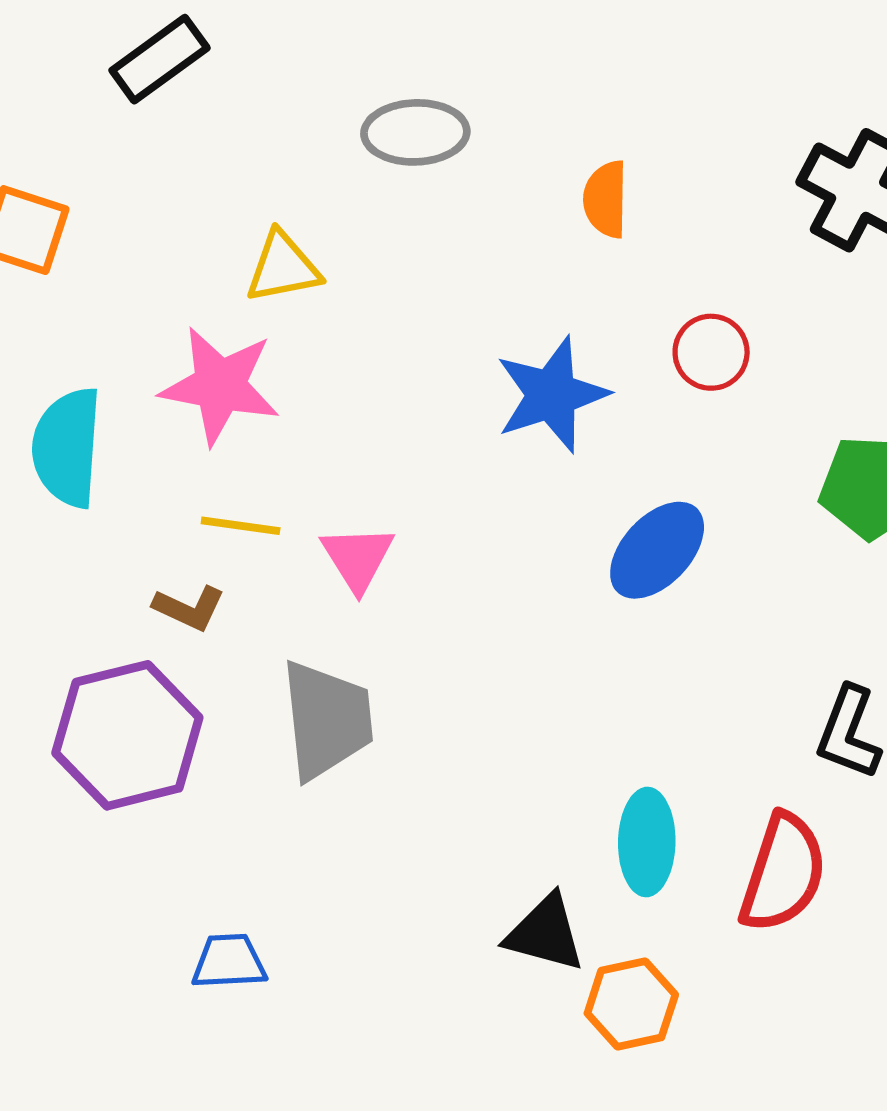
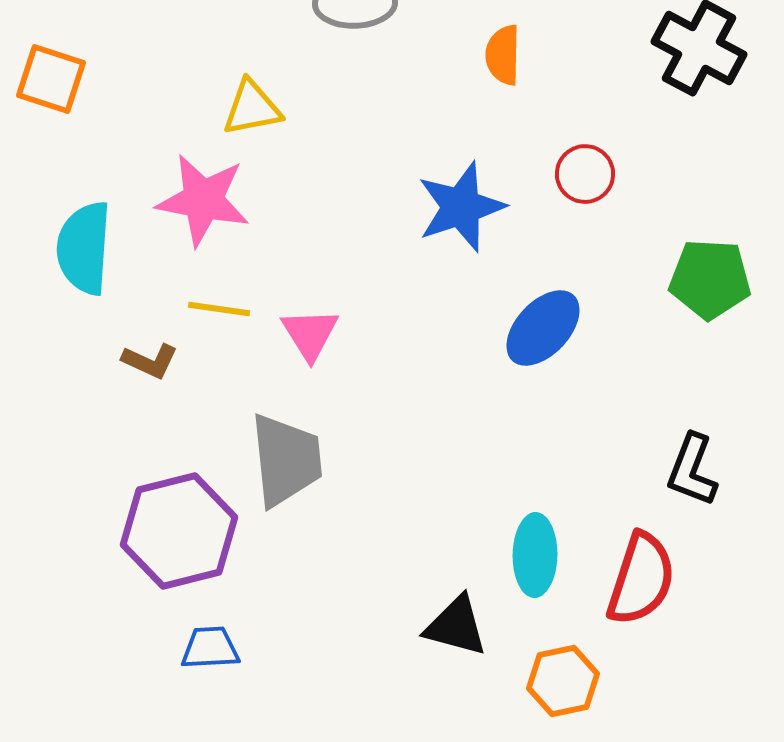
brown L-shape: (189, 608) -> (150, 361), moved
purple hexagon: (127, 735) -> (179, 531), moved
orange hexagon: (631, 1004) -> (563, 681), moved

